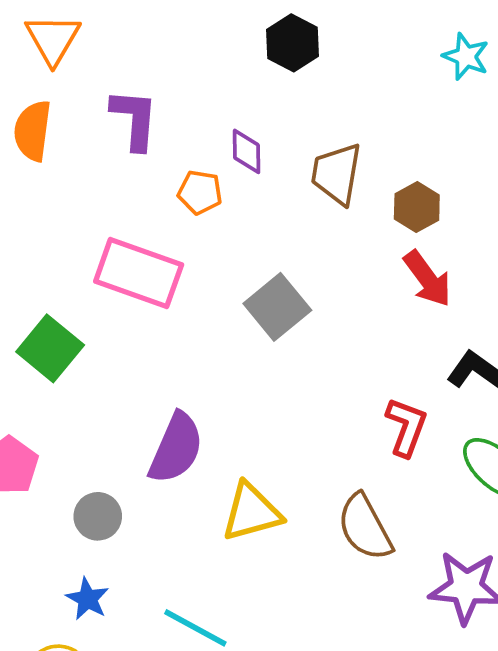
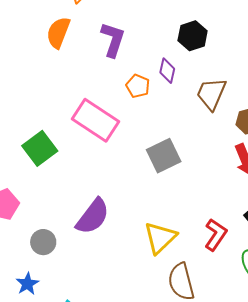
black hexagon: (292, 43) -> (193, 36), moved
yellow triangle: (252, 512) -> (160, 238), moved, turned -42

